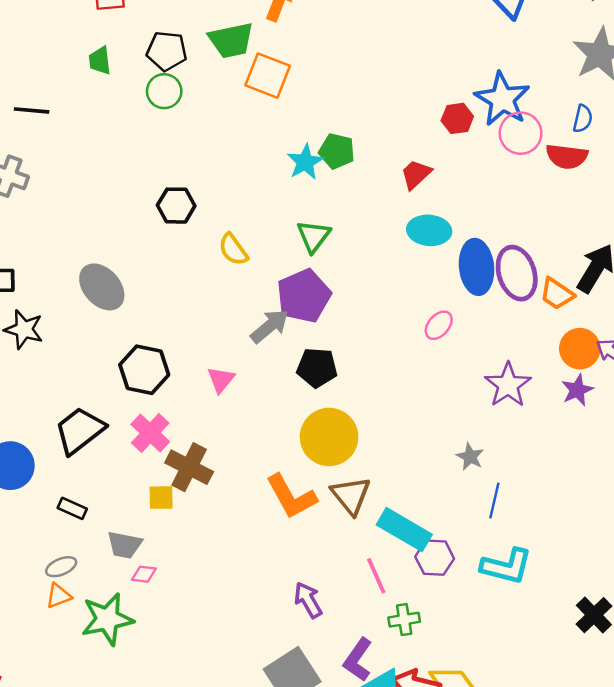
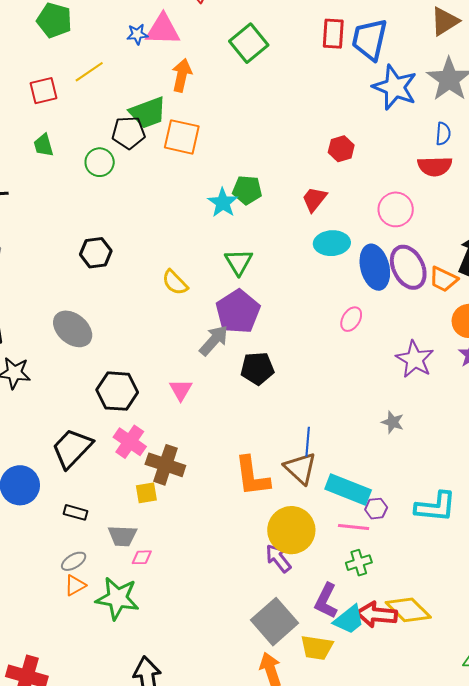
black pentagon: (167, 51) -> (129, 133), moved
blue star: (502, 99) -> (395, 87), moved
pink circle: (521, 133) -> (396, 209), moved
black hexagon: (176, 206) -> (96, 253), moved
yellow circle: (329, 437) -> (291, 530), moved
orange L-shape: (291, 497) -> (252, 476), turned 30
blue line: (494, 501) -> (308, 442), moved
purple hexagon: (435, 558) -> (376, 509), size x0.7
pink line: (376, 576) -> (354, 527), moved, turned -52
green star: (107, 619) -> (117, 598), turned 30

